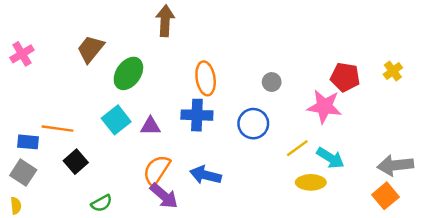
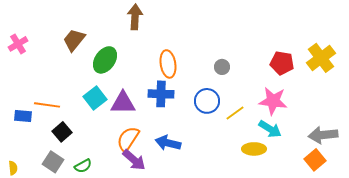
yellow cross: (393, 71) -> (321, 58), size x1.8
pink star: (324, 106) -> (273, 101), moved
purple triangle: (150, 126) -> (123, 103), size x1.5
yellow line: (297, 148) -> (235, 113), moved
gray square: (23, 173) -> (53, 162), moved

